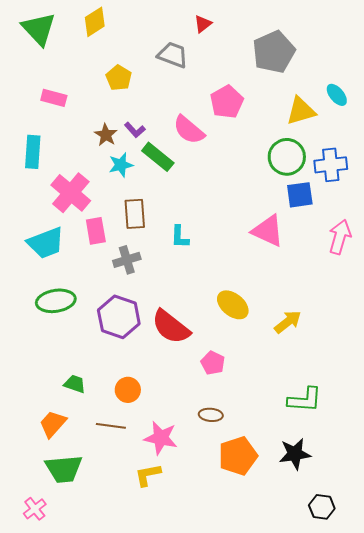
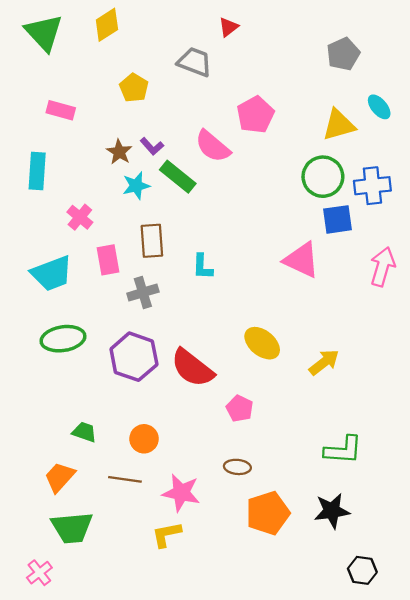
gray pentagon: (274, 52) -> (343, 54), moved, size x0.7
pink cross: (71, 193) -> (80, 217), size x0.6

